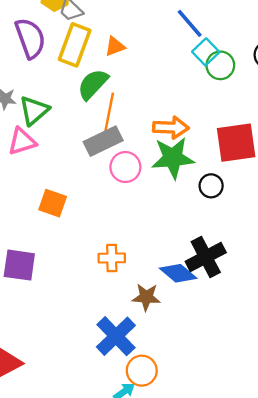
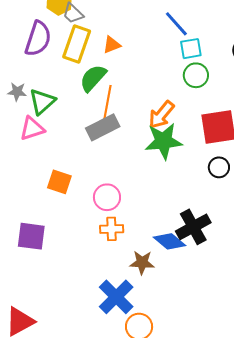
purple semicircle: (30, 38) -> (38, 39), turned 39
cyan square: (206, 52) -> (191, 49), turned 35
green circle: (220, 65) -> (196, 75), moved
orange arrow: (171, 128) -> (161, 115), turned 128
pink circle: (125, 167) -> (107, 197), moved
black circle: (211, 186) -> (219, 167), moved

